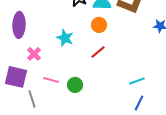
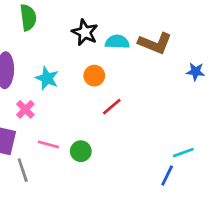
orange circle: (99, 25) -> (94, 76), moved
cyan star: (65, 38) -> (47, 78), moved
cyan line: (137, 81) -> (183, 153), moved

